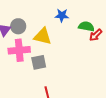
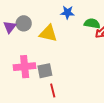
pink cross: (19, 50) -> (25, 67), moved
gray square: (39, 62) -> (45, 71), moved

